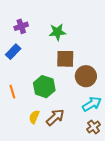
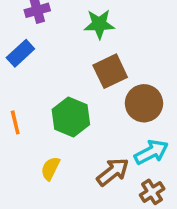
brown square: (65, 59) -> (110, 71), turned -30
brown arrow: (55, 117) -> (113, 172), moved

